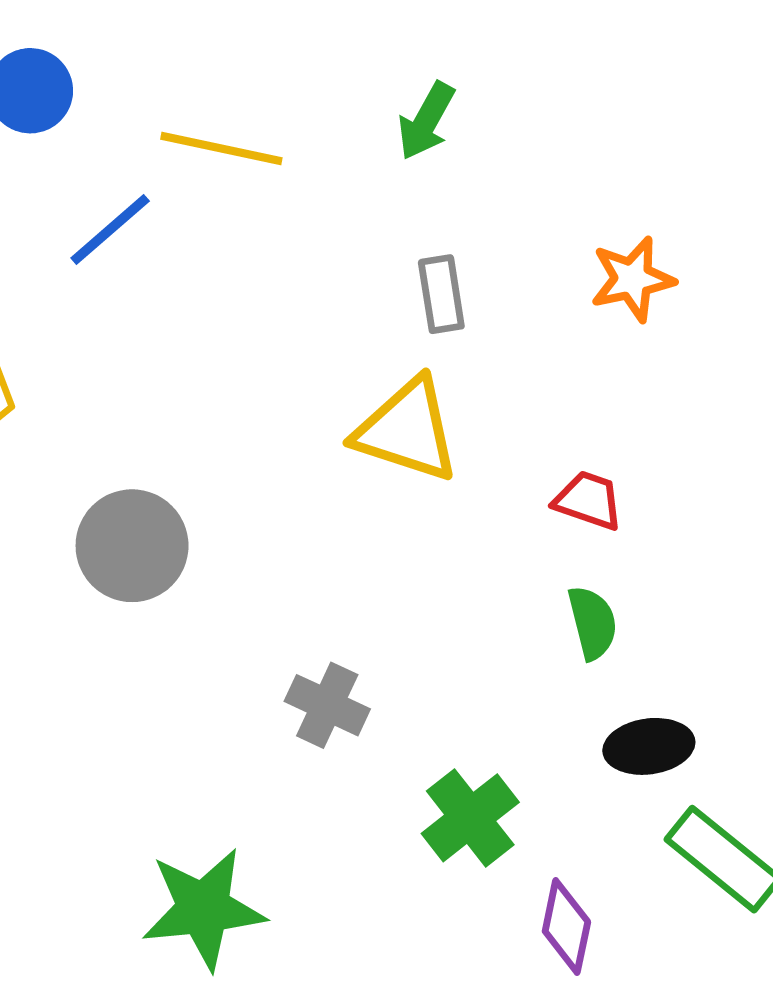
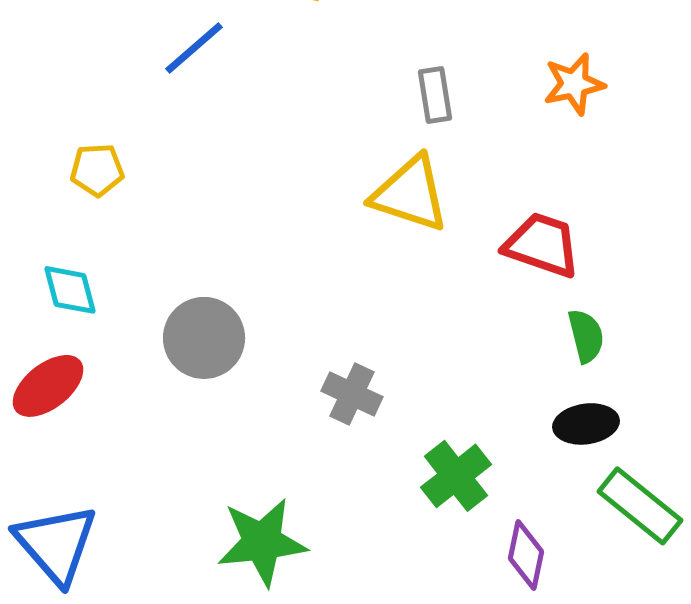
red trapezoid: (588, 500) -> (542, 245), size x1.5
gray circle: (132, 546) -> (204, 338), moved
green semicircle: (593, 623) -> (586, 336), moved

